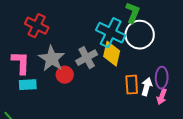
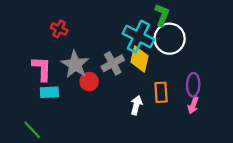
red cross: (37, 26) -> (59, 29), size x0.7
white arrow: (147, 87) -> (136, 105), moved

